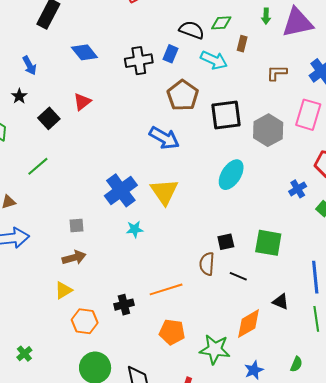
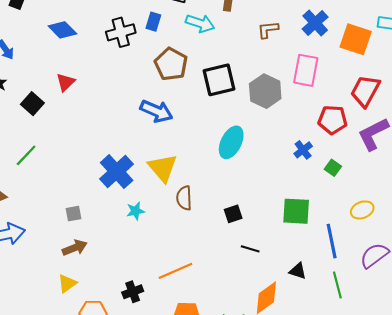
green square: (268, 243) -> (296, 211), moved
brown semicircle: (207, 264) -> (184, 198), moved

